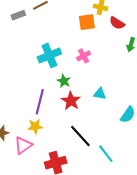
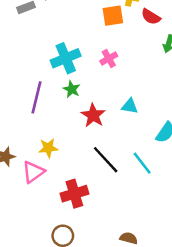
green star: (64, 81) -> (72, 89), moved
purple line: (40, 102) -> (37, 97), moved
cyan line: (106, 154) -> (142, 163), moved

